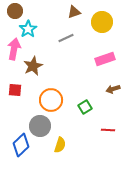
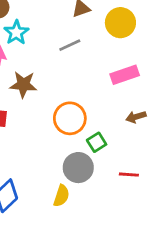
brown star: (33, 66) -> (23, 85), turned 30
orange circle: (51, 100) -> (70, 118), moved
gray circle: (40, 126) -> (78, 168), moved

